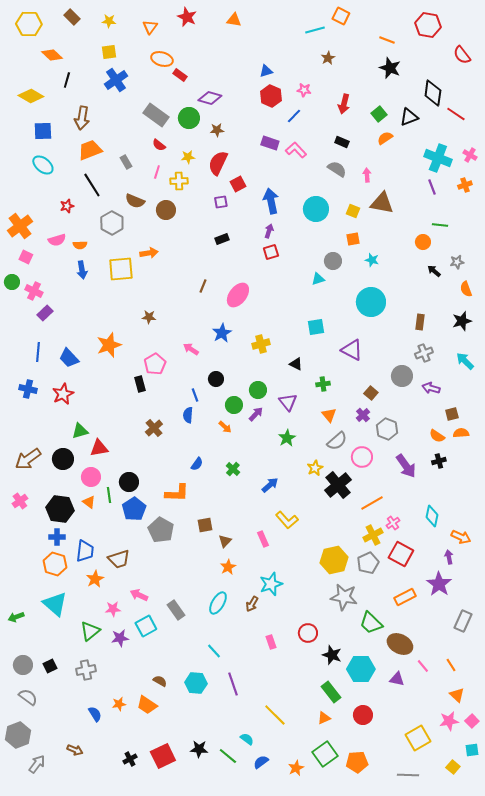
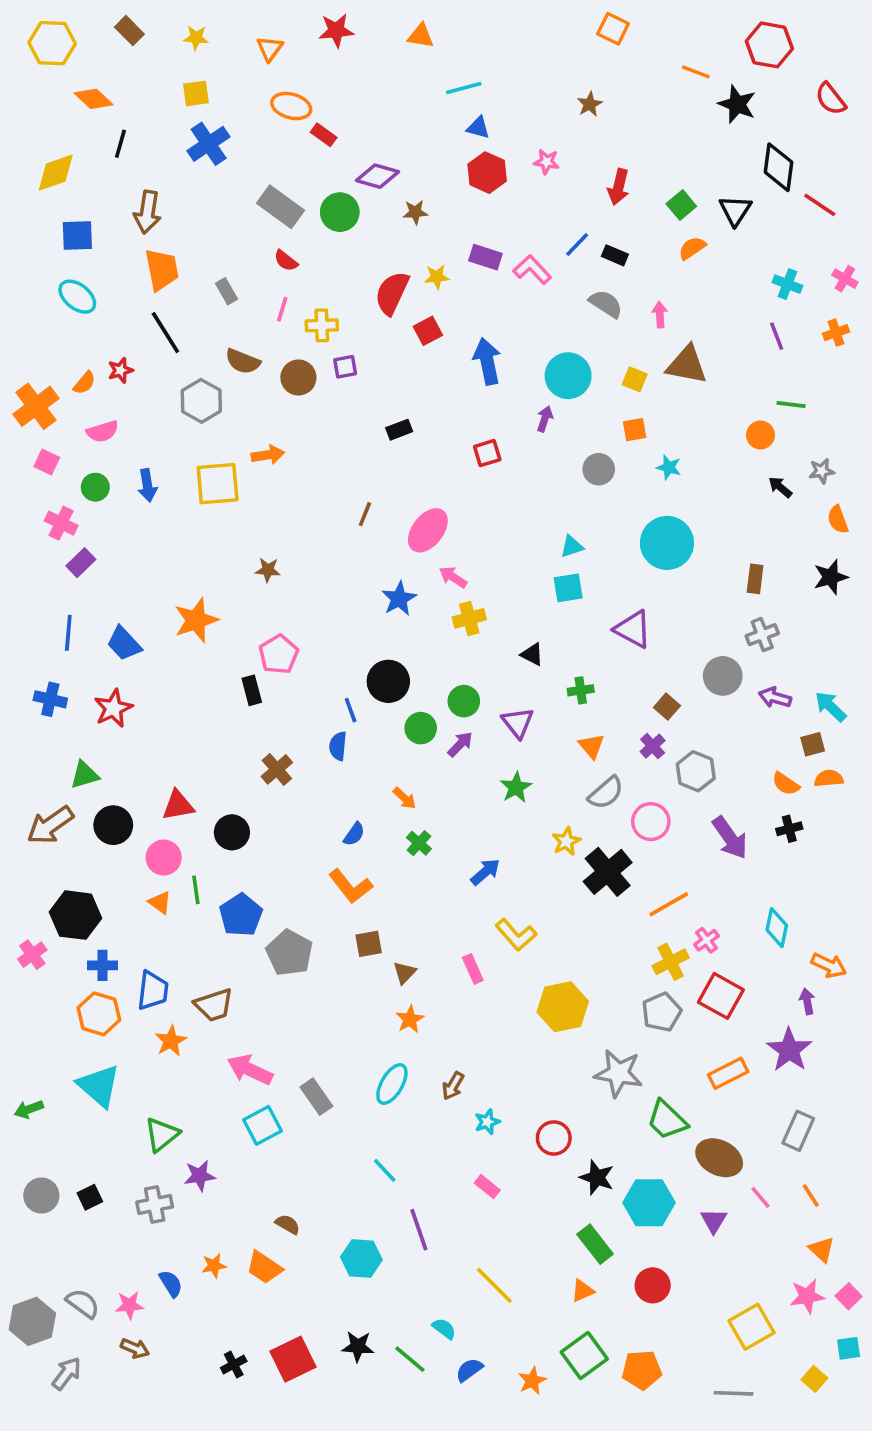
red star: (187, 17) -> (336, 31), turned -30
cyan line: (315, 30) -> (464, 88), moved
black star: (390, 68) -> (737, 104), moved
blue triangle: (266, 71) -> (478, 128), turned 32
yellow diamond: (31, 96) -> (56, 173), turned -50
blue line: (294, 116) -> (577, 244), moved
black triangle: (409, 117) -> (735, 210), turned -36
brown star: (217, 130) -> (415, 212), moved
orange trapezoid: (90, 150) -> (162, 270), turned 100
yellow star: (188, 157) -> (437, 277), moved
cyan cross: (438, 158) -> (787, 284), size x0.6
purple square: (221, 202) -> (345, 367), moved
purple arrow: (269, 231) -> (545, 419), moved
orange semicircle: (80, 245) -> (84, 383), moved, turned -48
cyan triangle: (318, 279) -> (572, 547), moved
green circle: (12, 282) -> (95, 487), moved
pink arrow: (191, 349) -> (453, 577), moved
cyan arrow: (465, 361) -> (831, 707), moved
black circle: (216, 379) -> (388, 681), size x1.5
orange arrow: (225, 427) -> (405, 798), moved
green triangle: (80, 431) -> (84, 775), moved
black circle: (129, 482) -> (232, 832), moved
orange L-shape: (177, 493) -> (351, 886), moved, turned 50
pink cross: (20, 501) -> (32, 955), moved
black hexagon: (60, 509) -> (76, 915), moved
yellow hexagon: (334, 560) -> (563, 1007), moved
cyan star: (271, 584) -> (487, 1122), moved, size x0.6
pink arrow: (139, 595) -> (250, 1070), size x1.4
pink star: (113, 609) -> (129, 1305), moved
gray rectangle: (463, 621) -> (798, 1131), moved
purple star: (120, 638) -> (200, 1176), moved
pink rectangle: (271, 642) -> (487, 1187), moved, turned -32
purple triangle: (397, 679) -> (714, 1221), turned 49
cyan hexagon: (196, 683) -> (361, 1258), moved
gray semicircle: (28, 697) -> (83, 1303), moved

